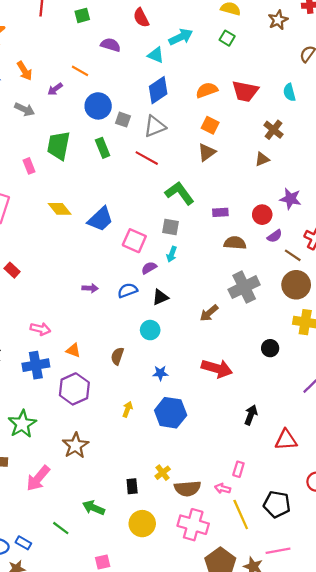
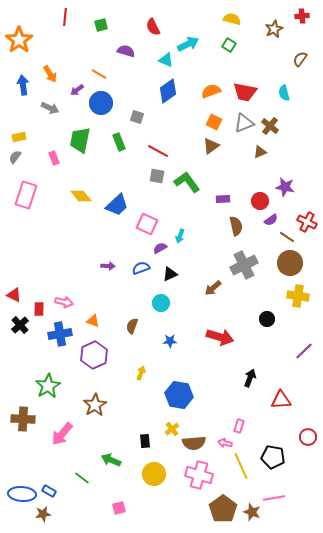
blue circle: (98, 106) -> (101, 103), moved
gray triangle: (155, 126) -> (244, 123), moved
gray square: (171, 227) -> (157, 176), moved
brown semicircle: (235, 243) -> (236, 226), turned 72
red rectangle: (12, 270) -> (39, 309), moved, turned 48
blue hexagon: (171, 413) -> (179, 395), moved

